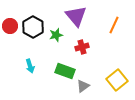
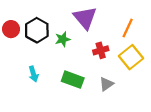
red cross: (82, 47) -> (101, 50), moved
yellow square: (117, 80) -> (131, 57), moved
gray triangle: (83, 86) -> (106, 84), moved

